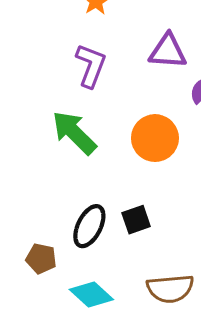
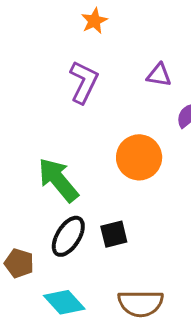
purple triangle: (168, 51) -> (159, 75), size x0.7
green arrow: (74, 133) -> (58, 180), moved

